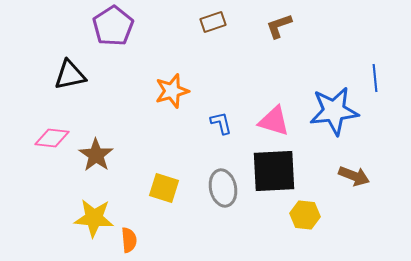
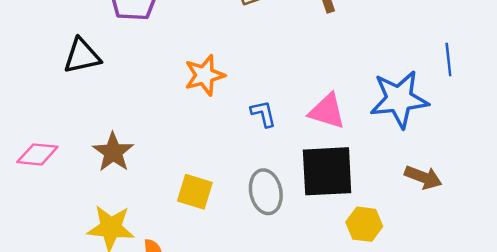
pink diamond: (52, 138) -> (37, 154), moved

